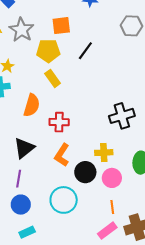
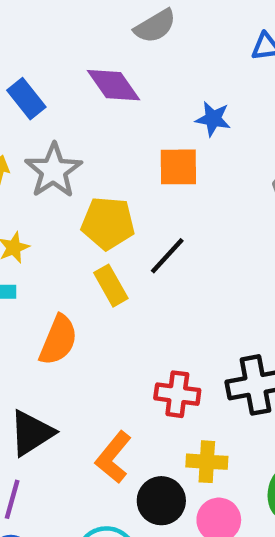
orange square: (61, 26) -> (178, 167), moved
black line: (85, 51) -> (167, 256), moved
red cross: (59, 122) -> (177, 394), moved

